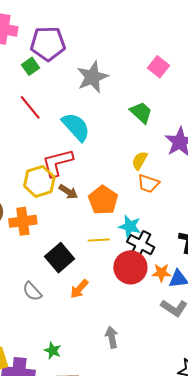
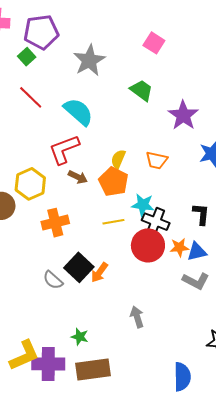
yellow semicircle: (140, 161) -> (118, 159), moved
yellow hexagon: (39, 181) -> (30, 184), moved
orange cross: (23, 221) -> (55, 223), moved
black square: (60, 258) -> (79, 267), moved

